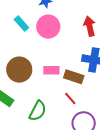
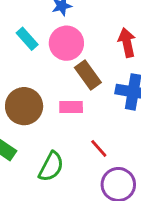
brown rectangle: (74, 77) -> (88, 75), moved, turned 36

